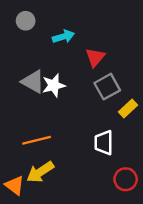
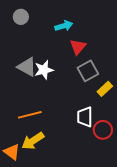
cyan arrow: (63, 37) -> (64, 26), moved
red circle: (126, 179) -> (103, 130), moved

